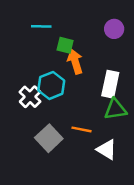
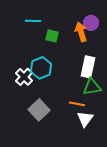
orange arrow: (75, 62) -> (81, 32), moved
orange line: (81, 129) -> (77, 104), moved
white triangle: (107, 150) -> (85, 119), turned 36

